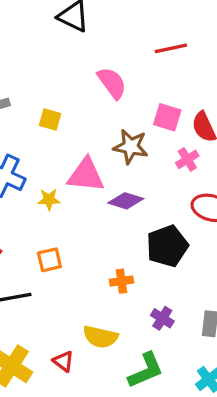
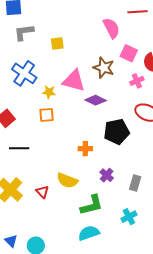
pink semicircle: (112, 83) -> (111, 28), moved
yellow square: (50, 119) -> (57, 44), turned -32
orange square: (49, 260) -> (46, 115), moved

